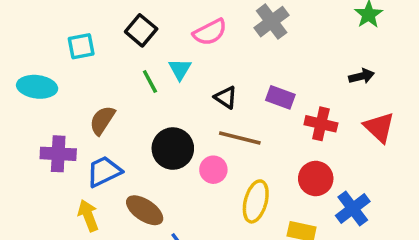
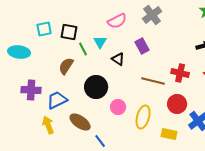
black square: (141, 30) -> (69, 32), moved, turned -30
black triangle: (226, 97) -> (118, 59), moved
purple rectangle: (280, 97) -> (142, 46), moved, turned 42
brown semicircle: (102, 120) -> (66, 66), moved
brown line: (240, 138) -> (153, 81), moved
pink circle: (213, 170) -> (118, 107), moved

